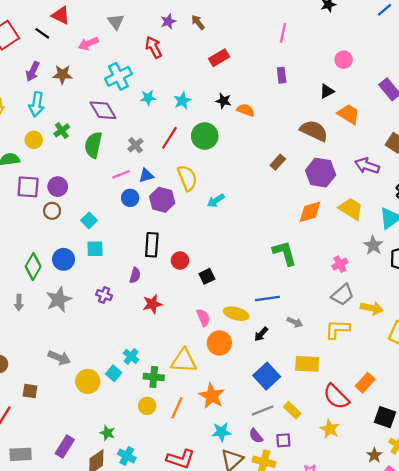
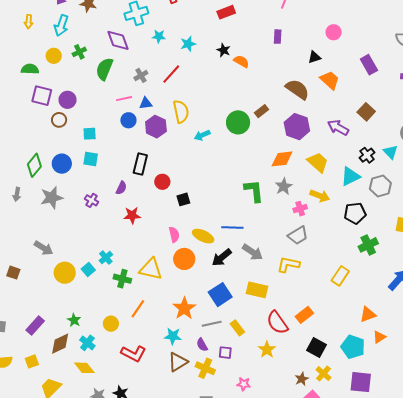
green circle: (205, 136) -> (238, 122), moved
cyan square: (89, 220) -> (90, 134), turned 32
gray star: (373, 245) -> (284, 186), moved
yellow arrow: (372, 308) -> (320, 196), moved
gray arrow: (295, 322) -> (253, 252), size x1.5
black arrow: (261, 334) -> (222, 257), size x1.5
orange star: (212, 396) -> (184, 308), moved
yellow circle: (147, 406) -> (111, 324), moved

